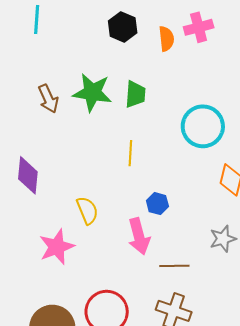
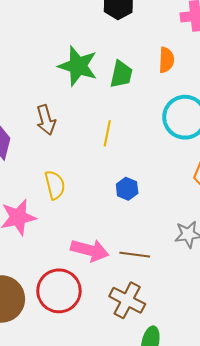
orange semicircle: (166, 39) -> (166, 60), moved
brown arrow: (48, 99) -> (46, 120), moved
pink arrow: (139, 236) -> (90, 250), moved, turned -69

